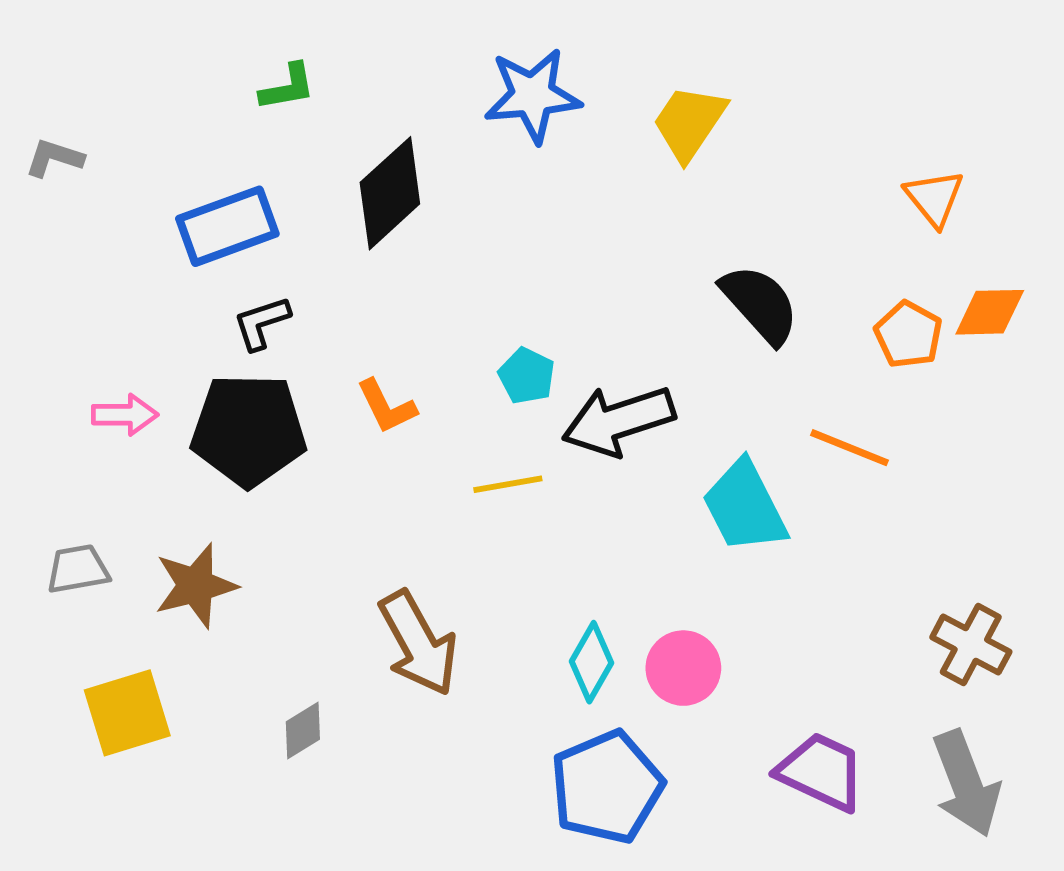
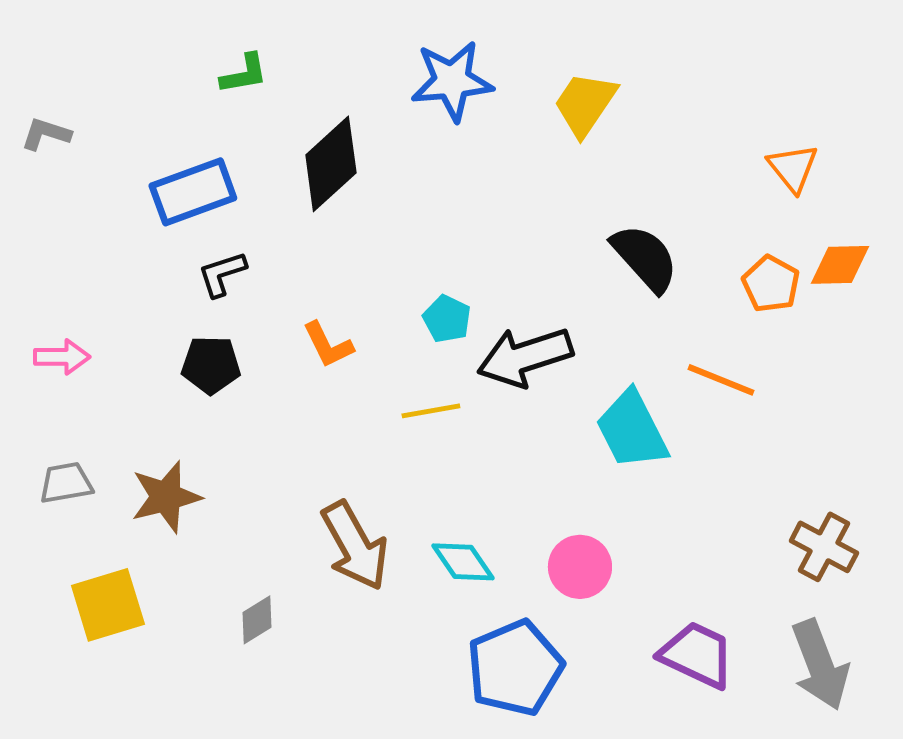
pink arrow: (125, 415) -> (62, 357), moved
black pentagon: (249, 430) -> (211, 365), size x0.6
cyan diamond: (591, 662) -> (463, 562), moved, turned -64

